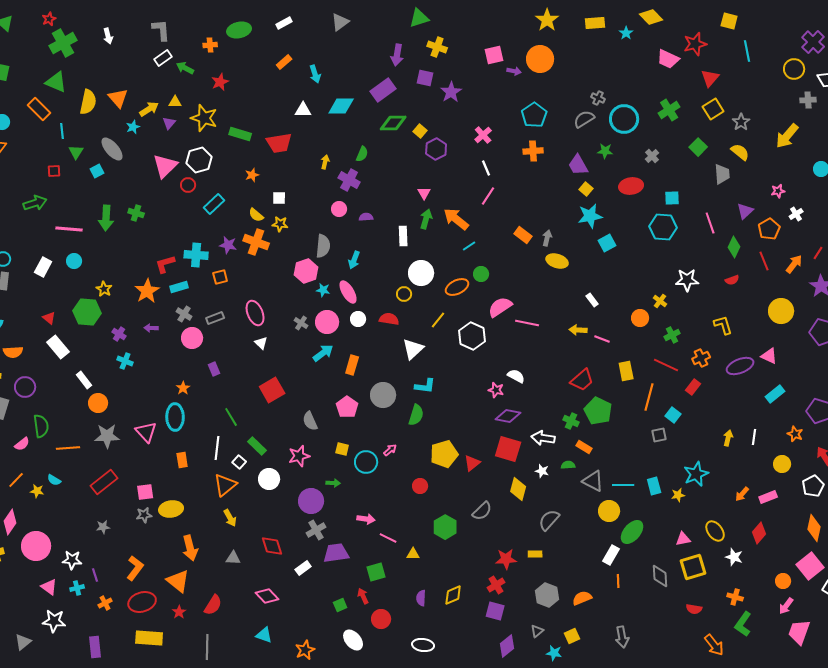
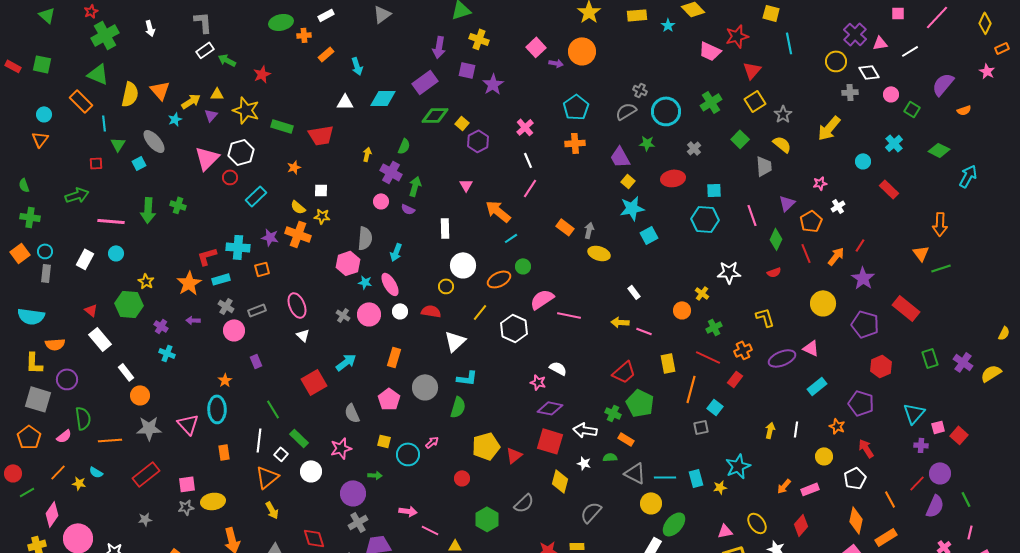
orange cross: (210, 45) -> (304, 35), moved
pink square: (494, 55) -> (536, 47), turned -30
purple semicircle: (366, 217) -> (408, 209), turned -152
green arrow: (426, 219) -> (415, 186), moved
cyan arrow: (323, 353) -> (346, 362), moved

